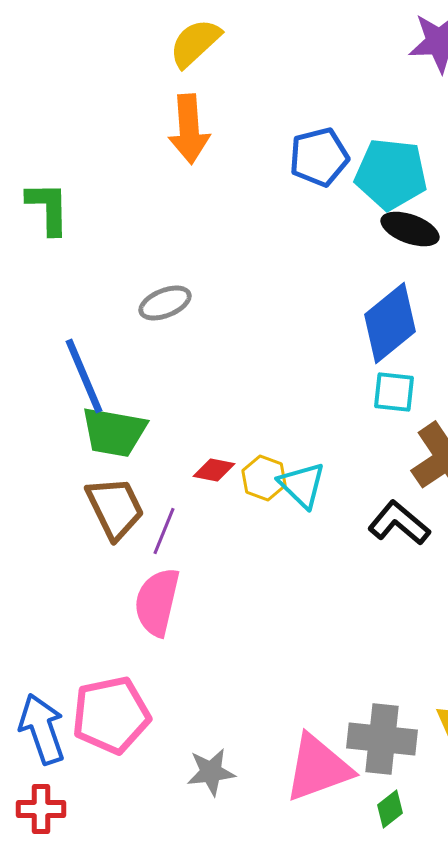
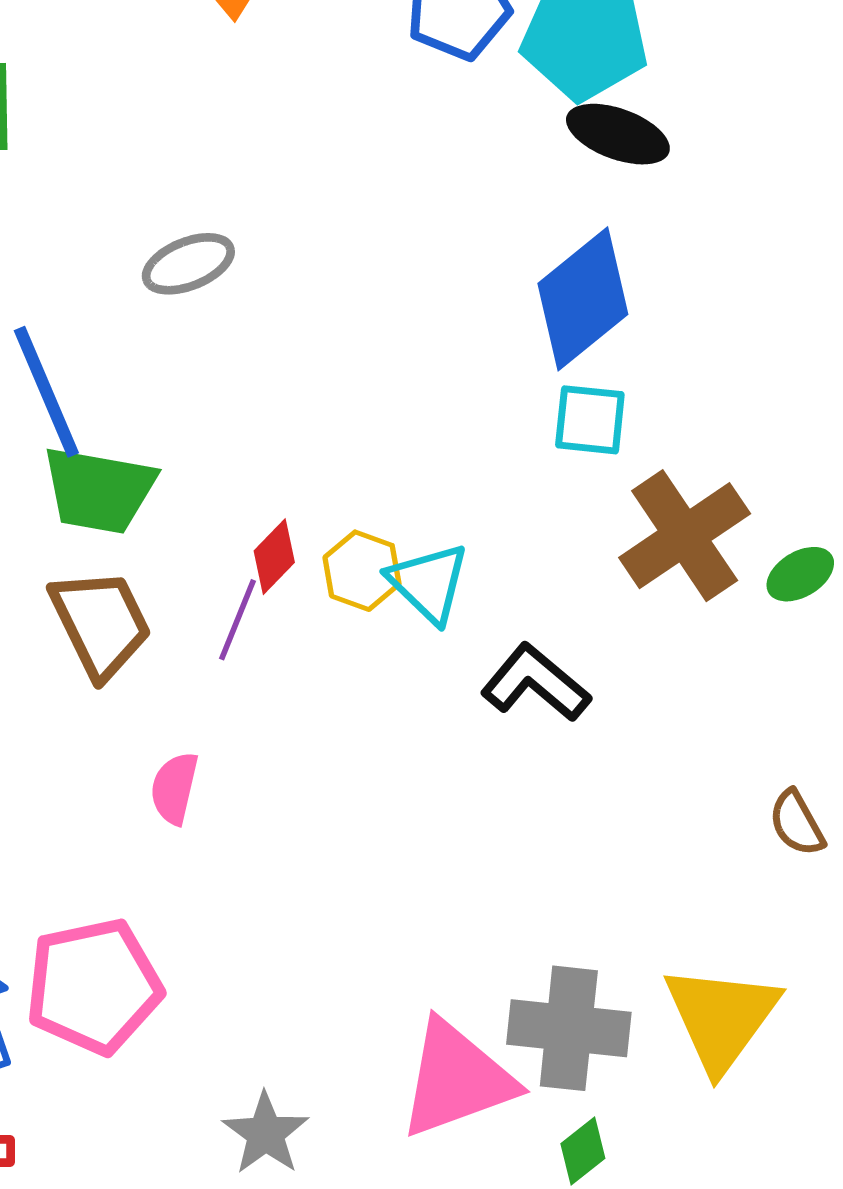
red diamond: (214, 470) -> (274, 557), turned -57
black L-shape: (399, 523) -> (536, 683), moved
purple line: (164, 531) -> (237, 620), moved
pink semicircle: (157, 602) -> (174, 788), size x0.6
gray star: (211, 772) -> (266, 1133), moved, turned -30

